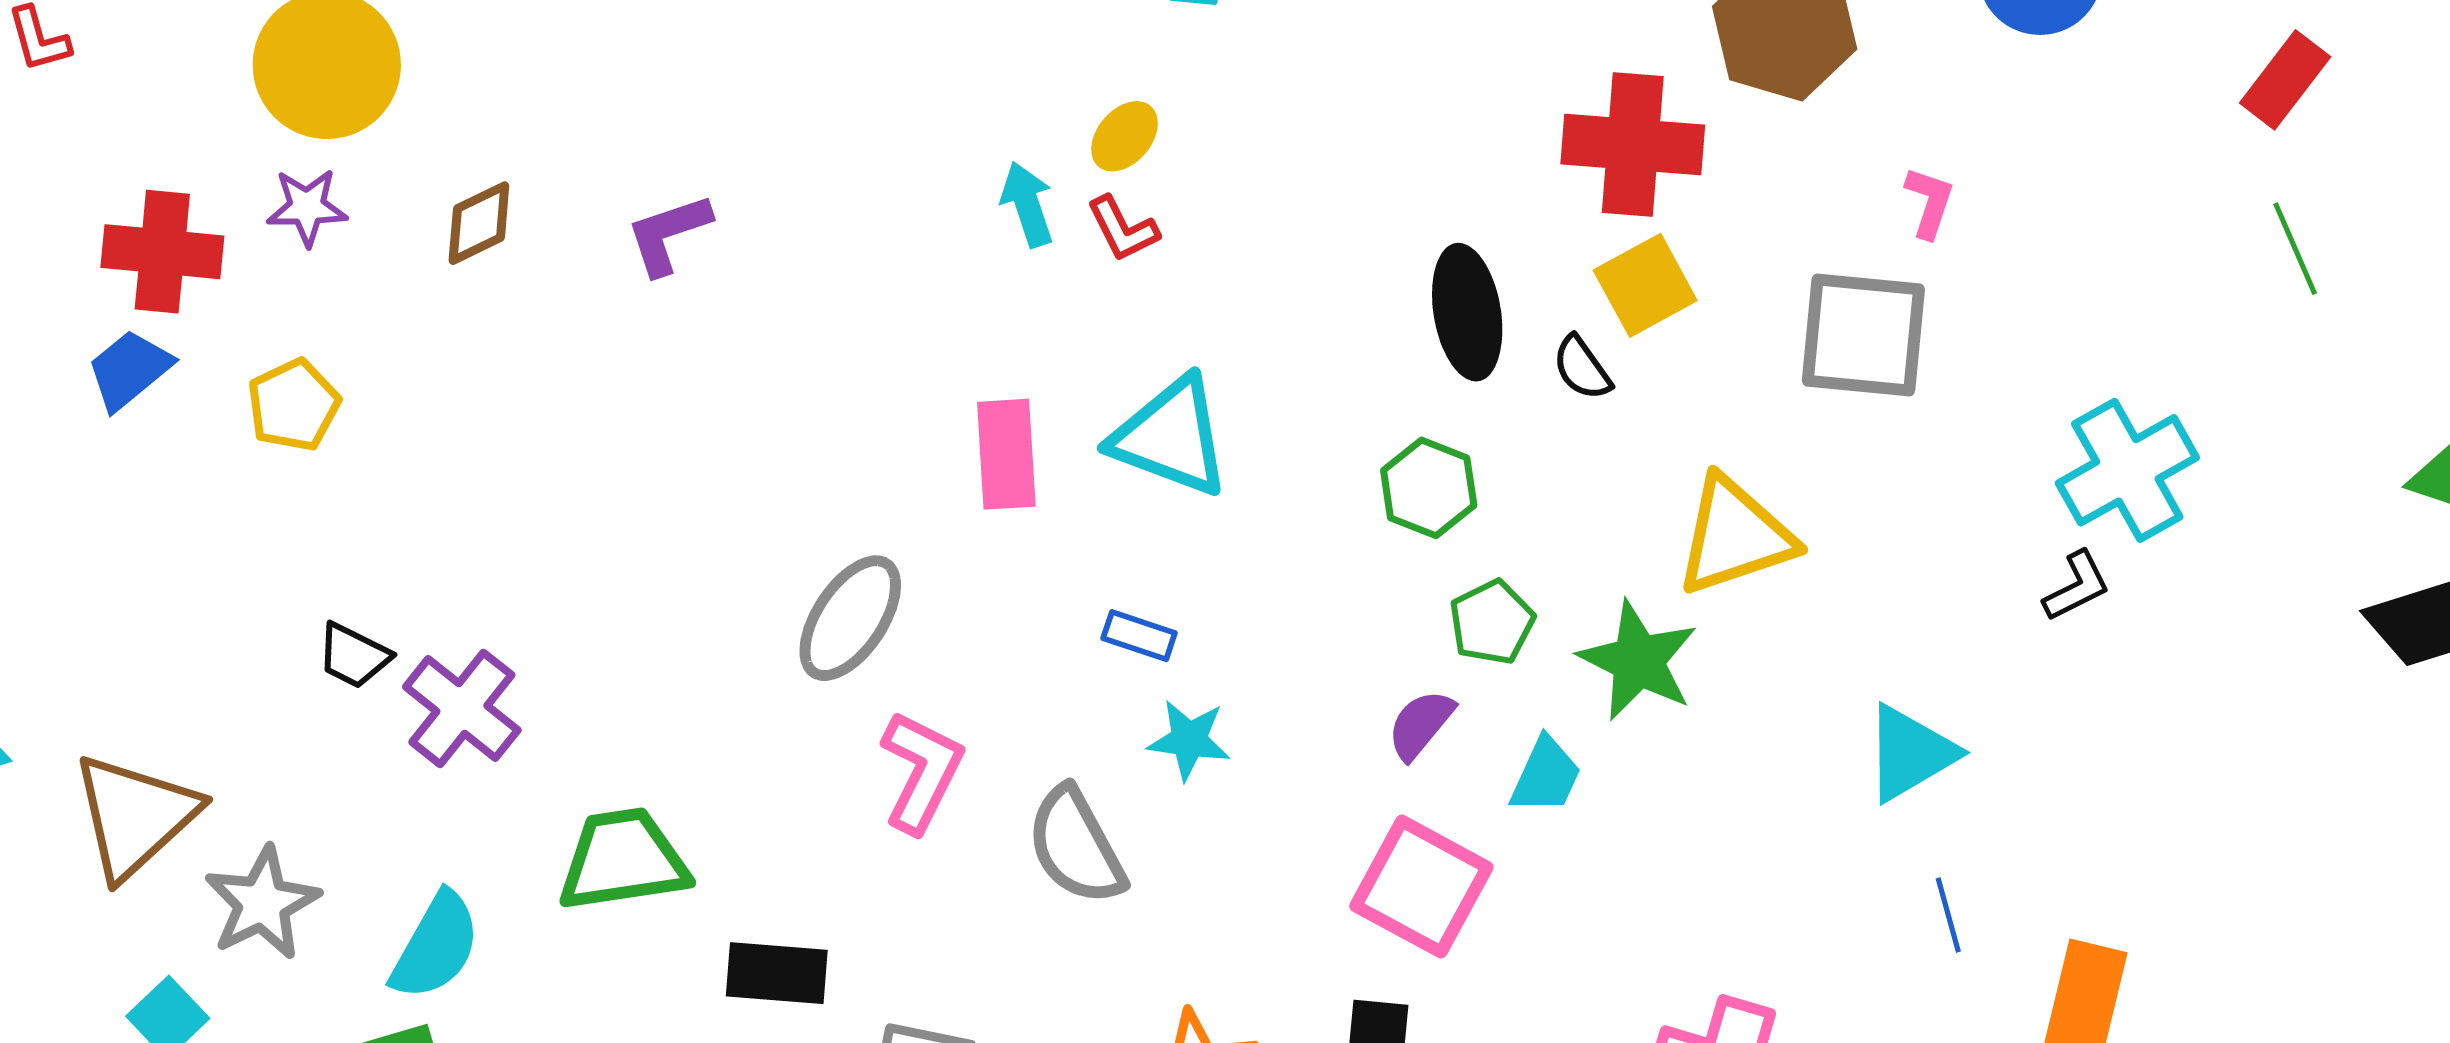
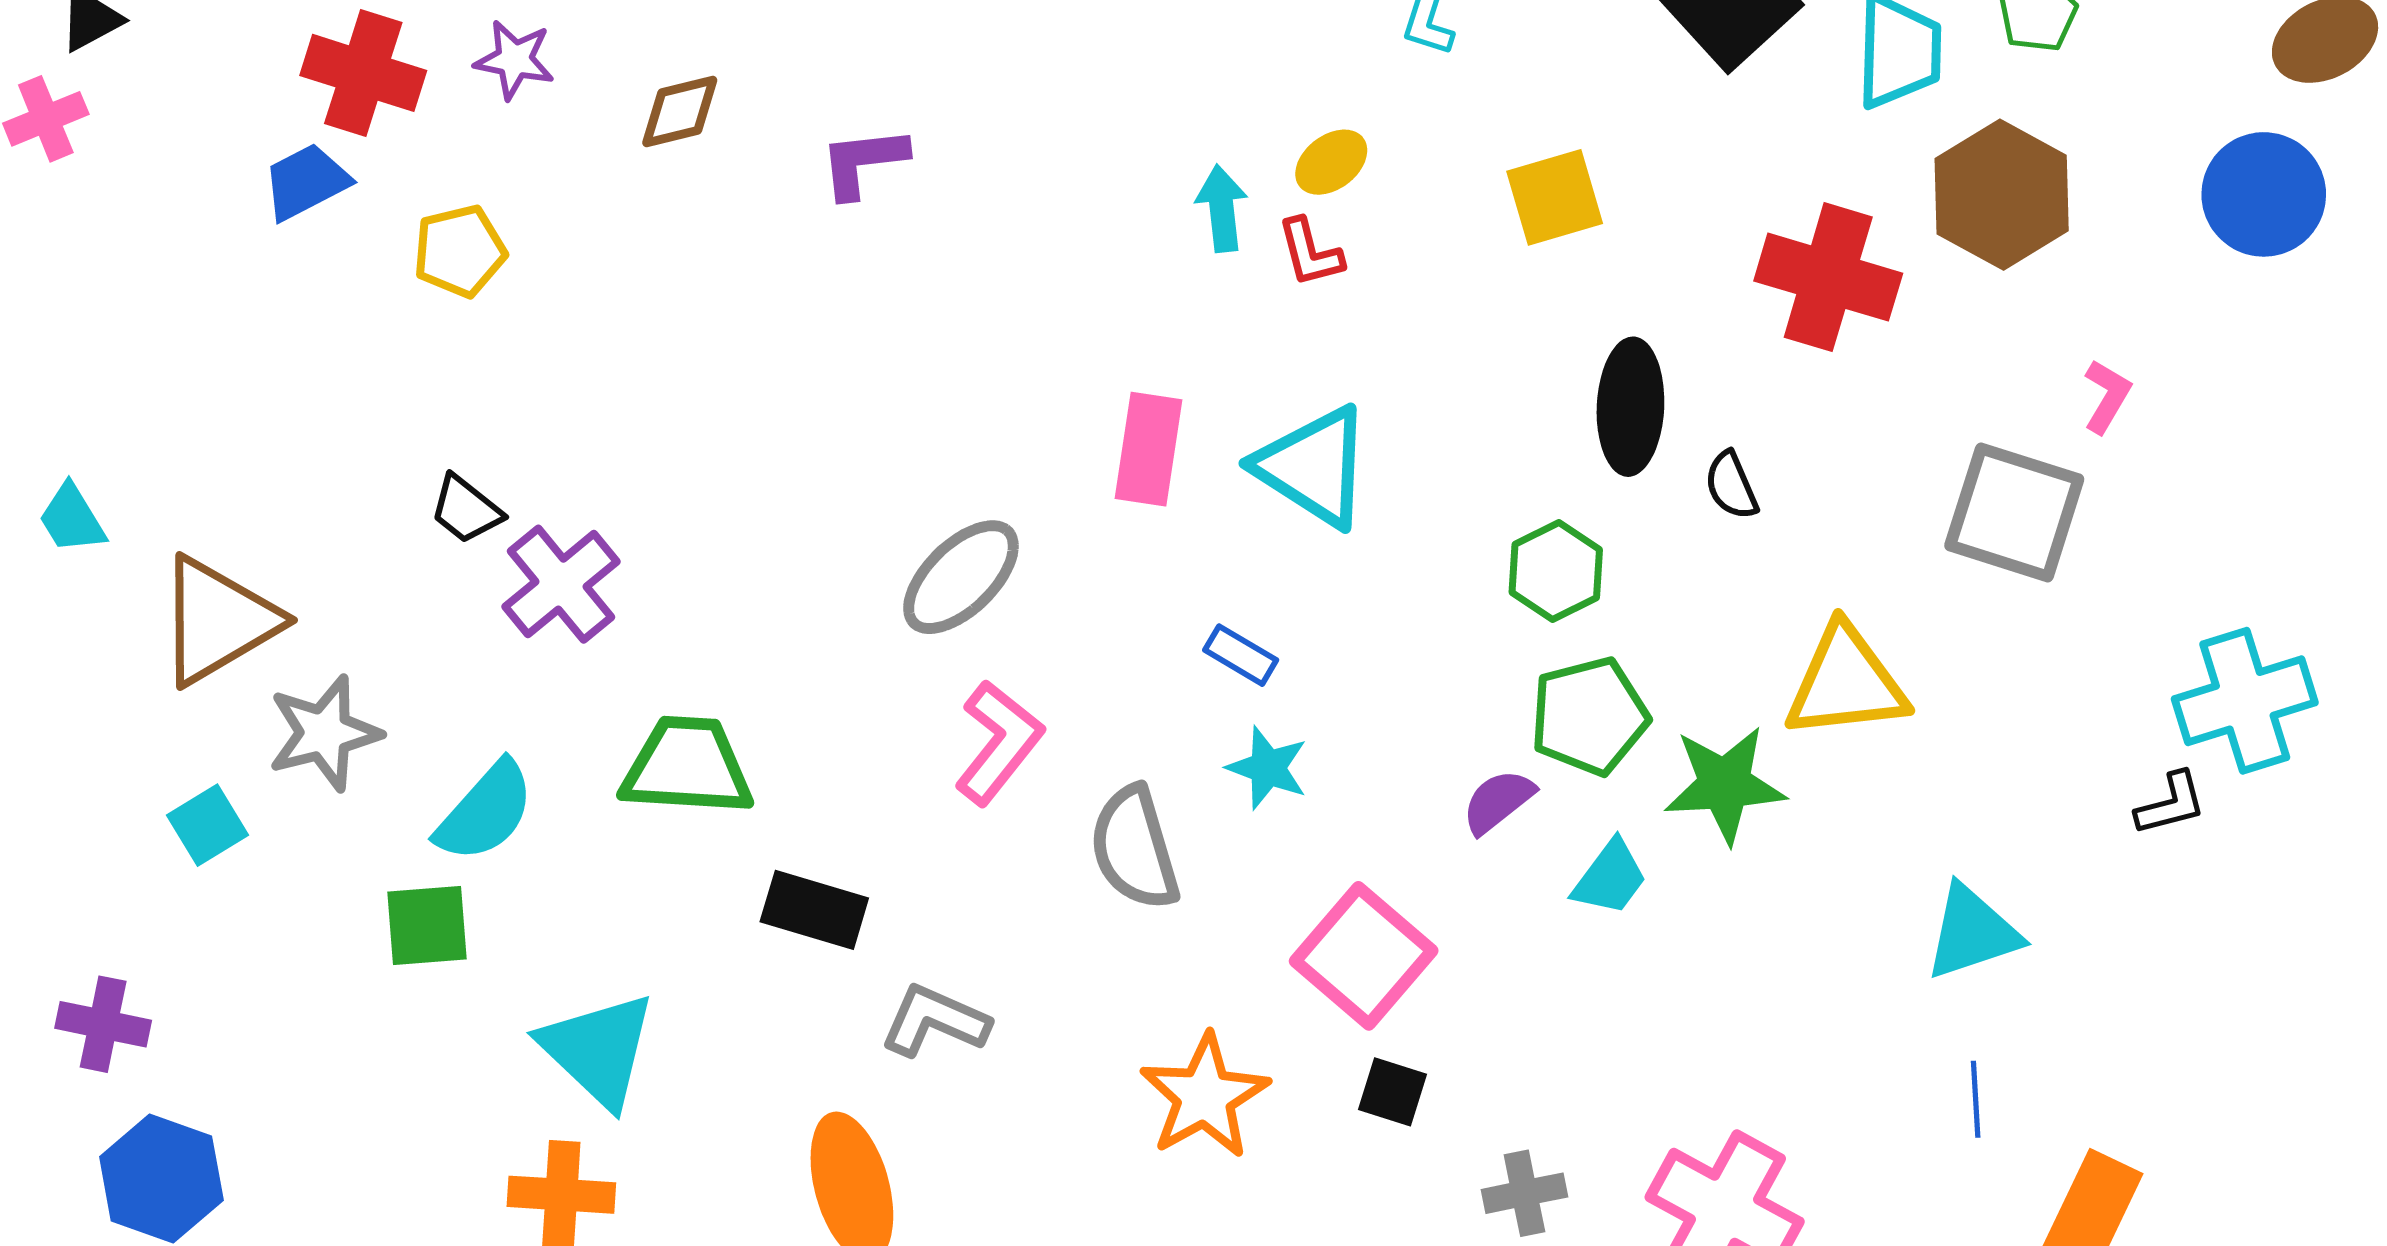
yellow square: (1645, 285) -> (1555, 197), moved
green pentagon: (1492, 622) -> (1589, 716), size x1.4
green star: (1638, 661) -> (1725, 785), turned 30
pink square: (1421, 887) -> (1364, 956), moved

